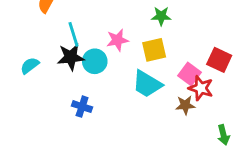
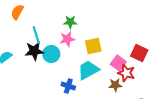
green star: (161, 16) -> (70, 22), moved
cyan trapezoid: (147, 84) -> (88, 70), turned 120
blue cross: (82, 107) -> (68, 86), moved

